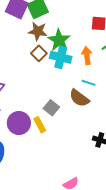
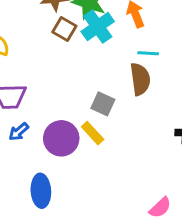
cyan cross: (61, 57) -> (98, 27), turned -35
brown semicircle: (79, 98) -> (140, 79), turned -120

